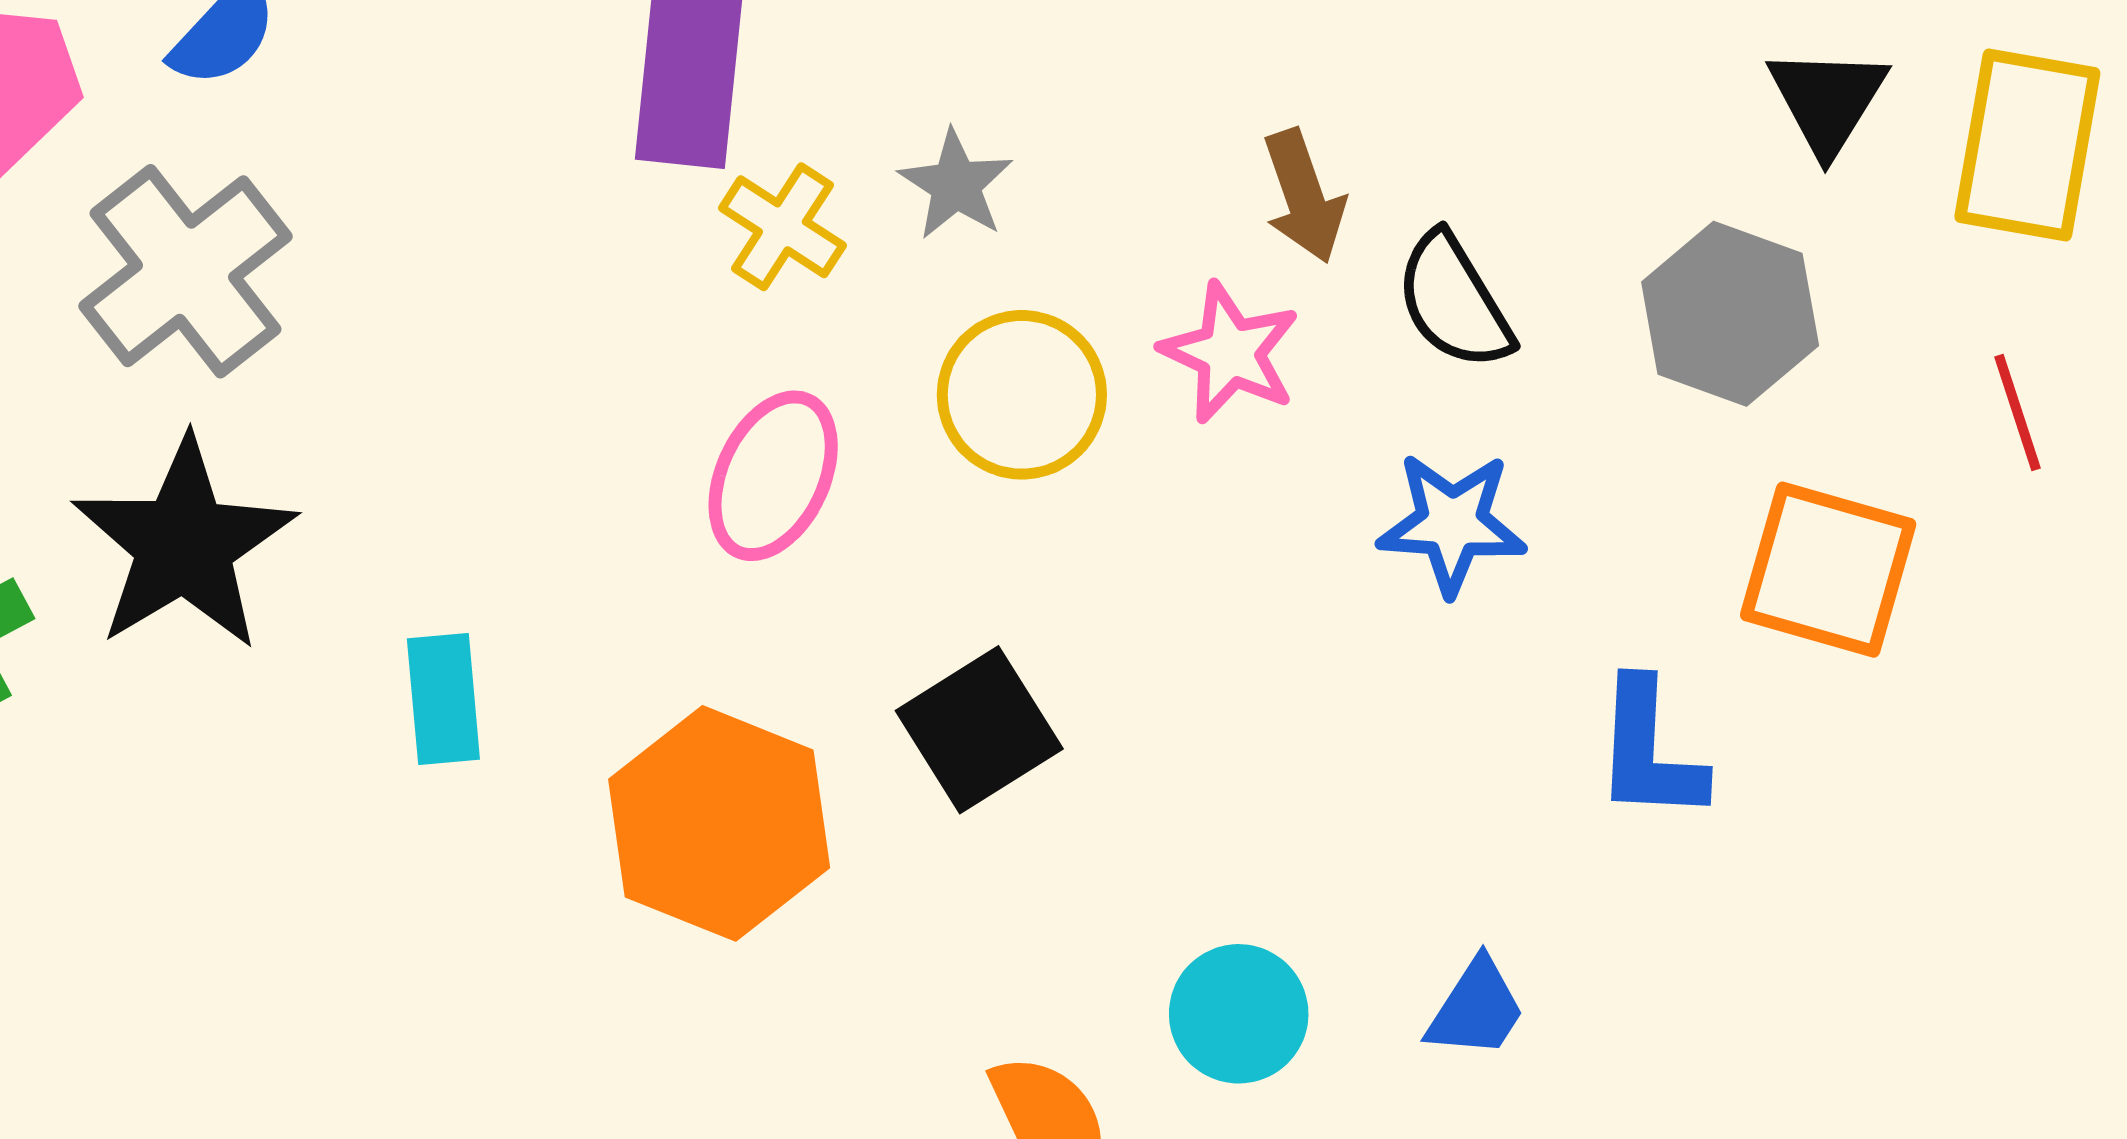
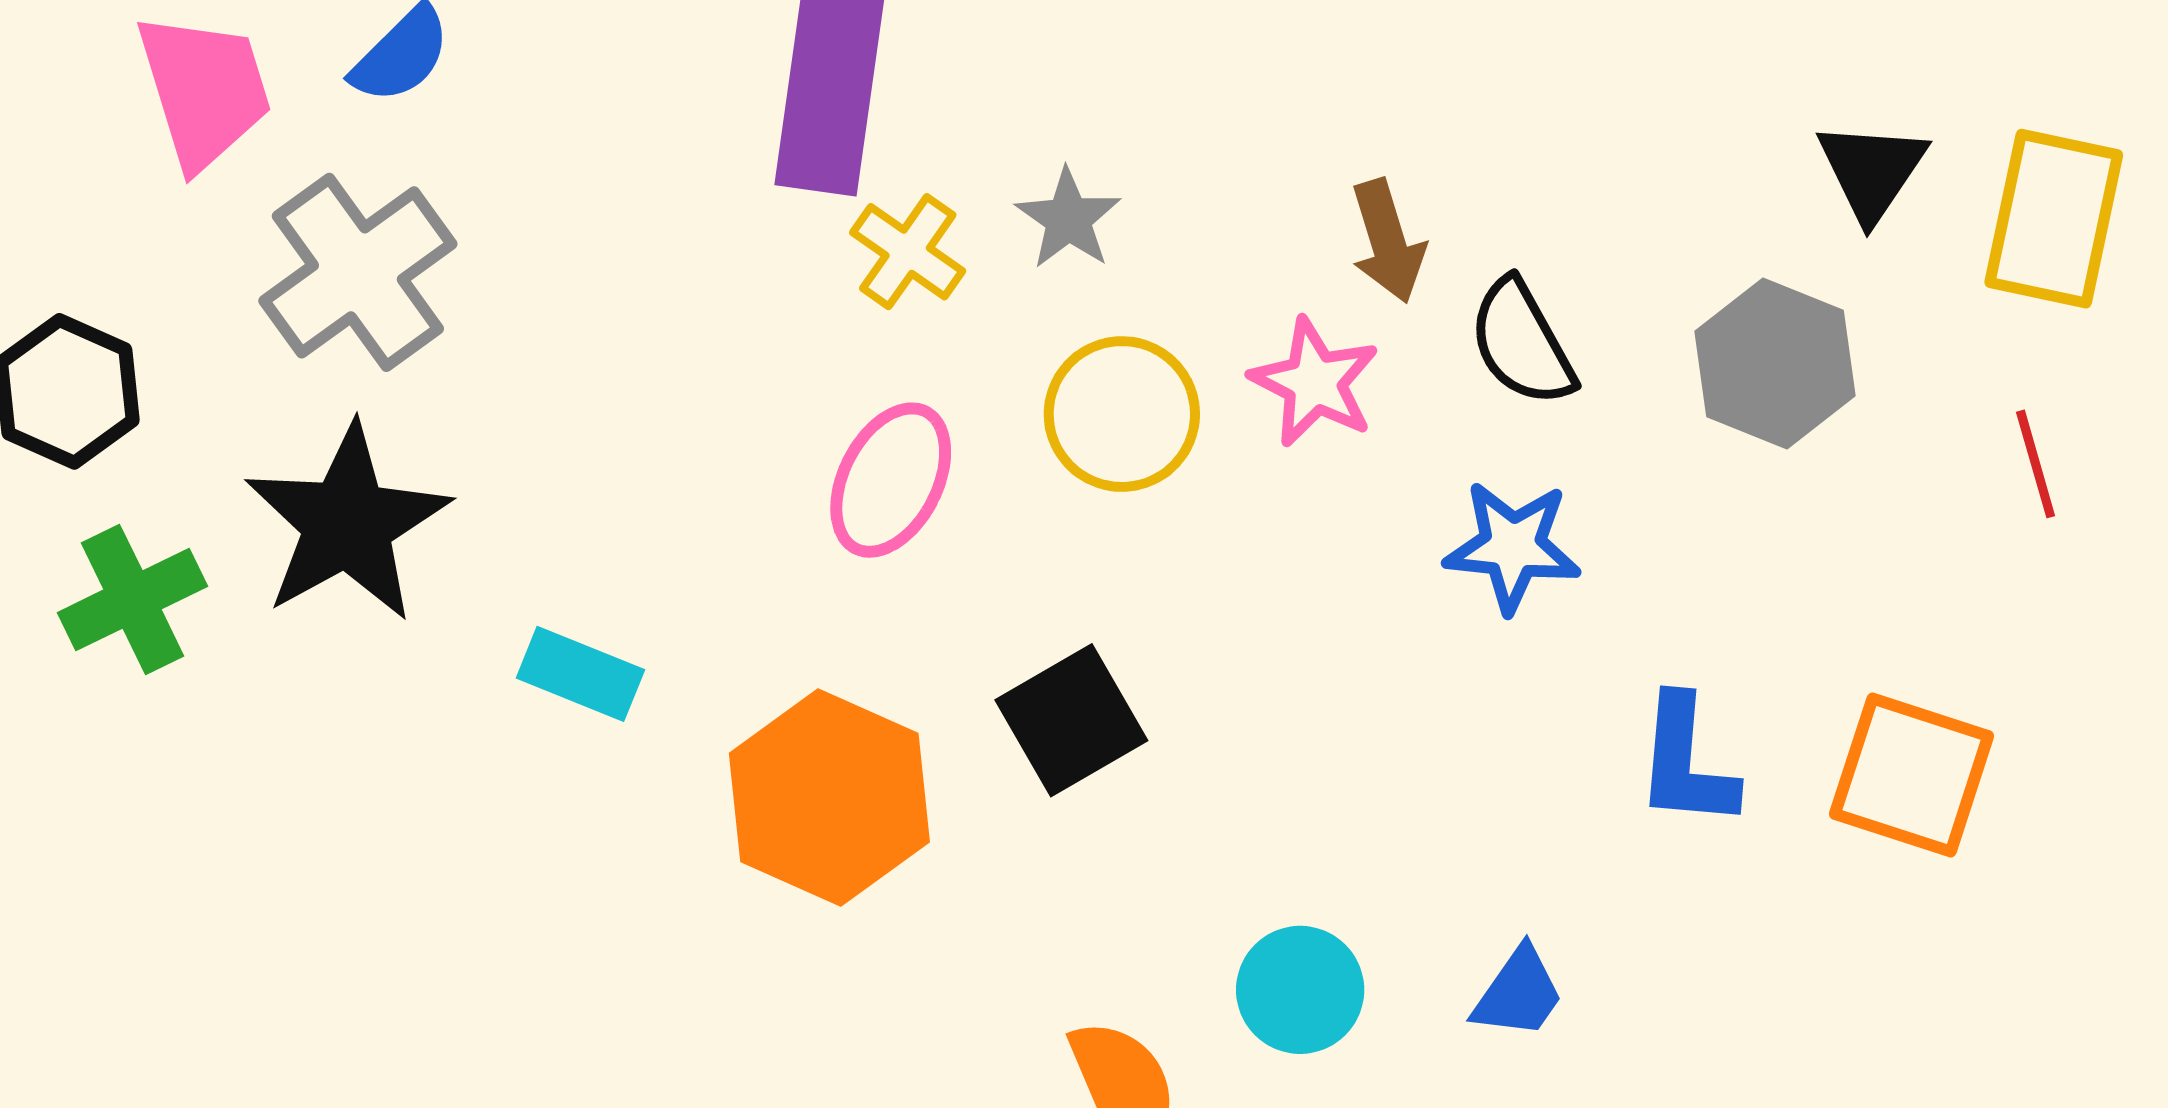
orange square: (1828, 570) -> (1912, 775), moved
cyan rectangle: (443, 699) -> (580, 674), turned -65

